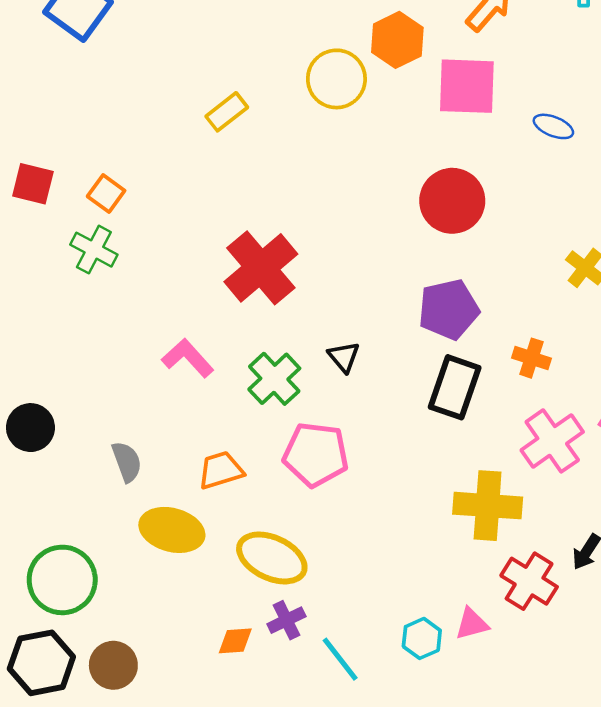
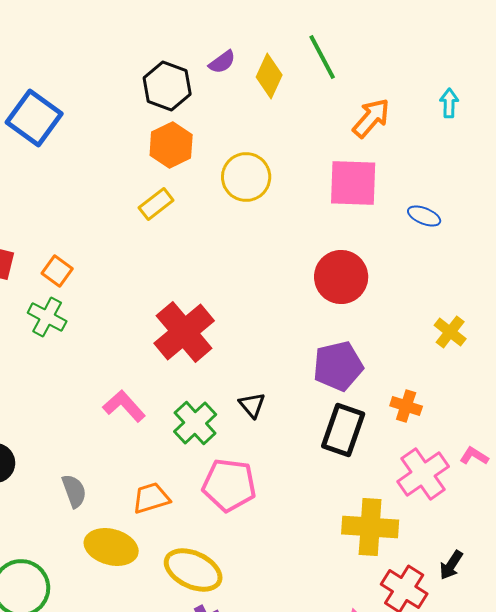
orange hexagon: (397, 40) -> (171, 145), moved

